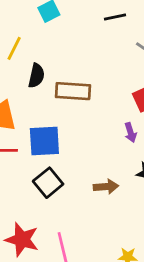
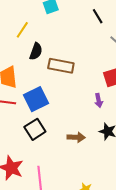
black line: (115, 17) -> (98, 16), turned 63
blue square: (44, 141) -> (36, 99), turned -30

